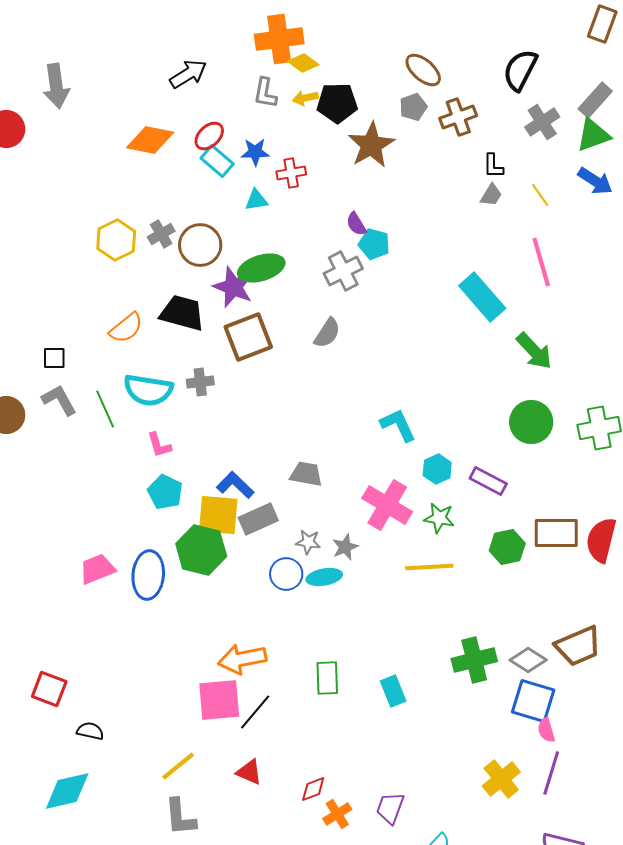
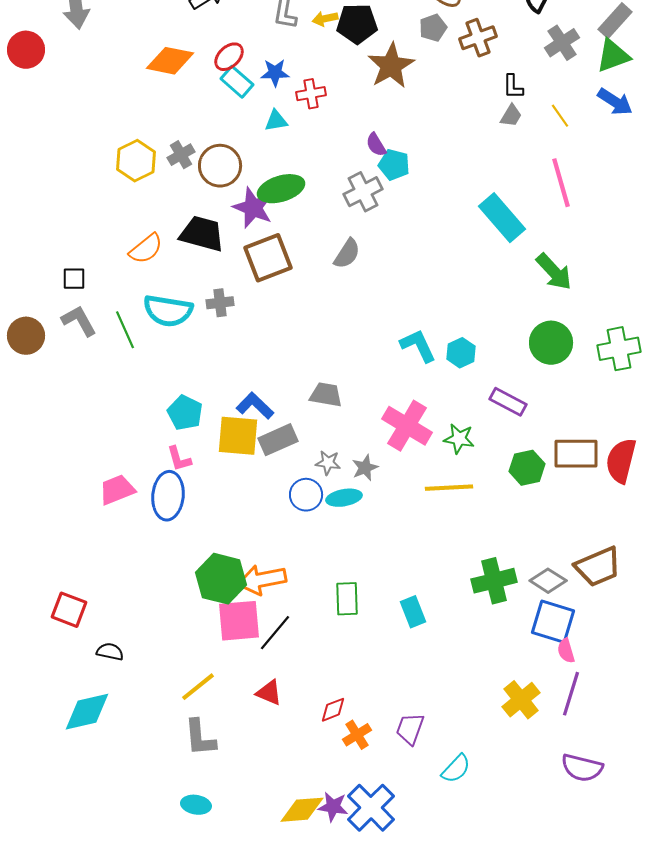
pink L-shape: (159, 445) -> (179, 459), moved
cyan hexagon: (437, 469) -> (461, 353), moved
green hexagon: (201, 550) -> (221, 579), moved

